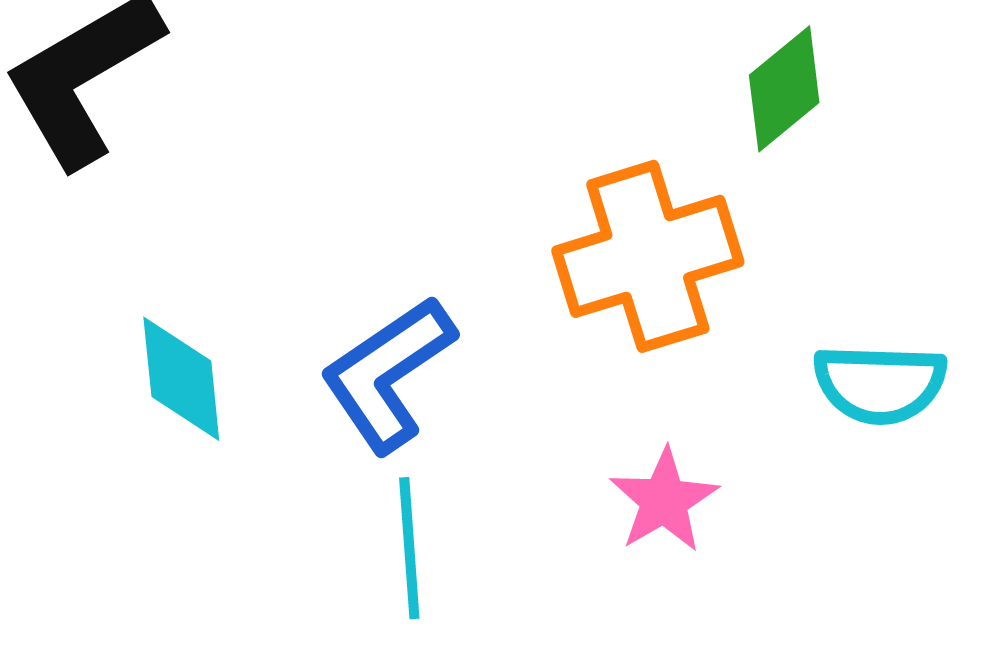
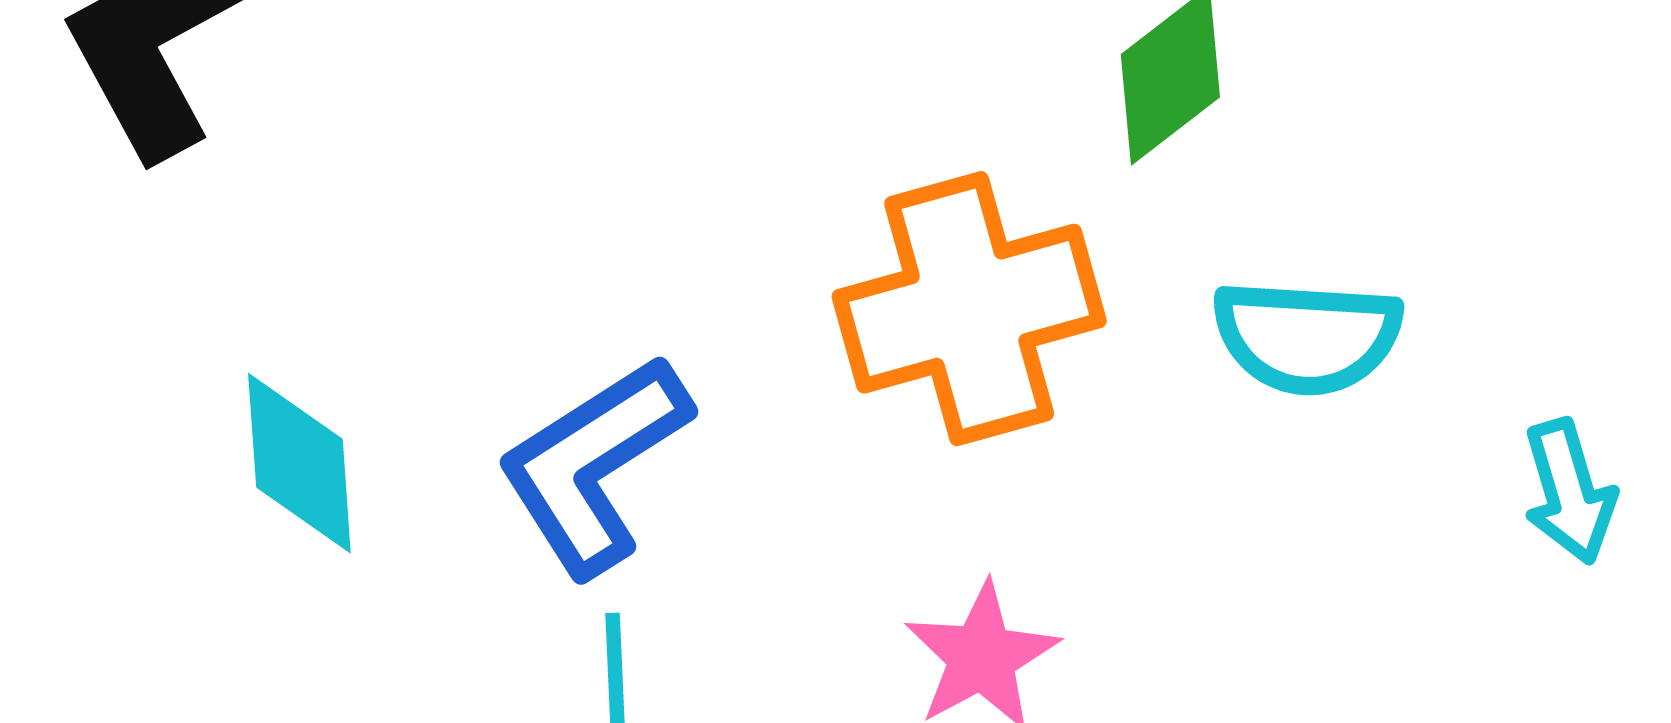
cyan semicircle: (880, 384) -> (1307, 337), moved

